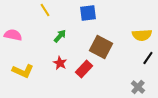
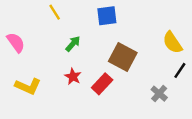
pink semicircle: (13, 35) -> (16, 42), turned 42
yellow semicircle: (142, 35) -> (172, 42), turned 60
gray cross: (138, 87) -> (159, 94), moved

